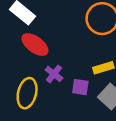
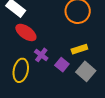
purple square: (80, 87) -> (62, 65), turned 32

